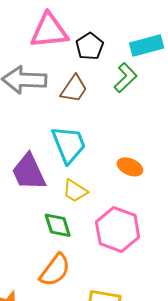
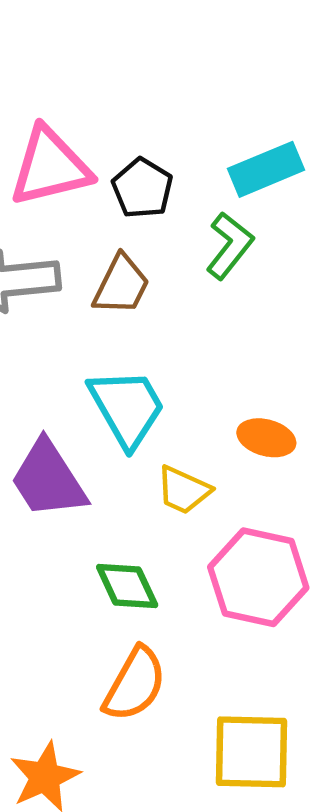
yellow trapezoid: (75, 191) -> (184, 490), moved

